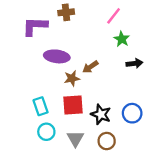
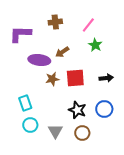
brown cross: (66, 12) -> (55, 22), moved
black arrow: (134, 63) -> (106, 78), moved
brown arrow: (90, 67) -> (62, 52), moved
red square: (73, 105) -> (75, 78), moved

